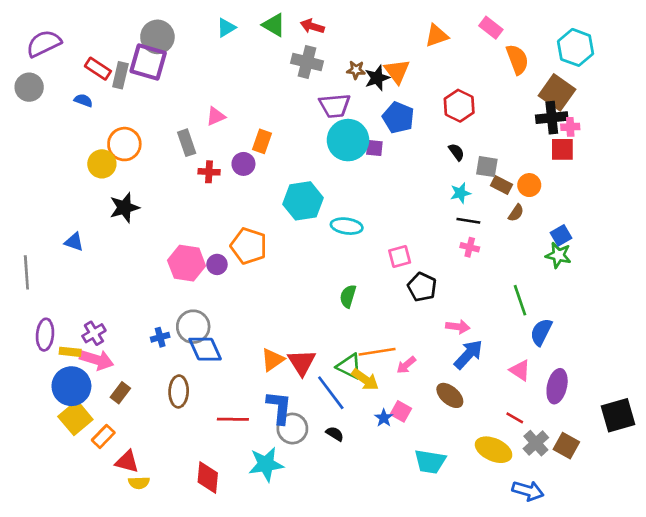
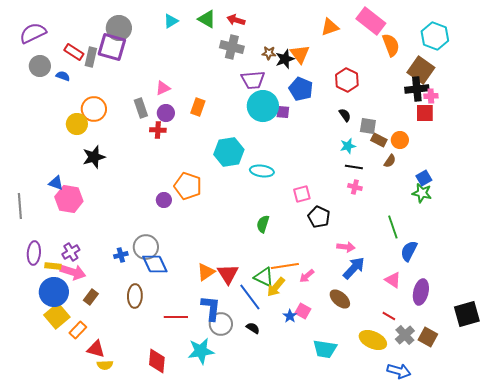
pink rectangle: (491, 28) -> (371, 21), size x1.6
gray circle: (29, 87) -> (40, 66), moved
purple circle: (243, 164) -> (166, 113), moved
pink hexagon: (187, 263) -> (69, 199), moved
yellow arrow: (365, 380) -> (276, 287), turned 95

